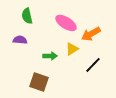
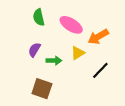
green semicircle: (27, 16) -> (39, 17), moved
purple semicircle: (20, 40) -> (34, 50), moved, turned -64

